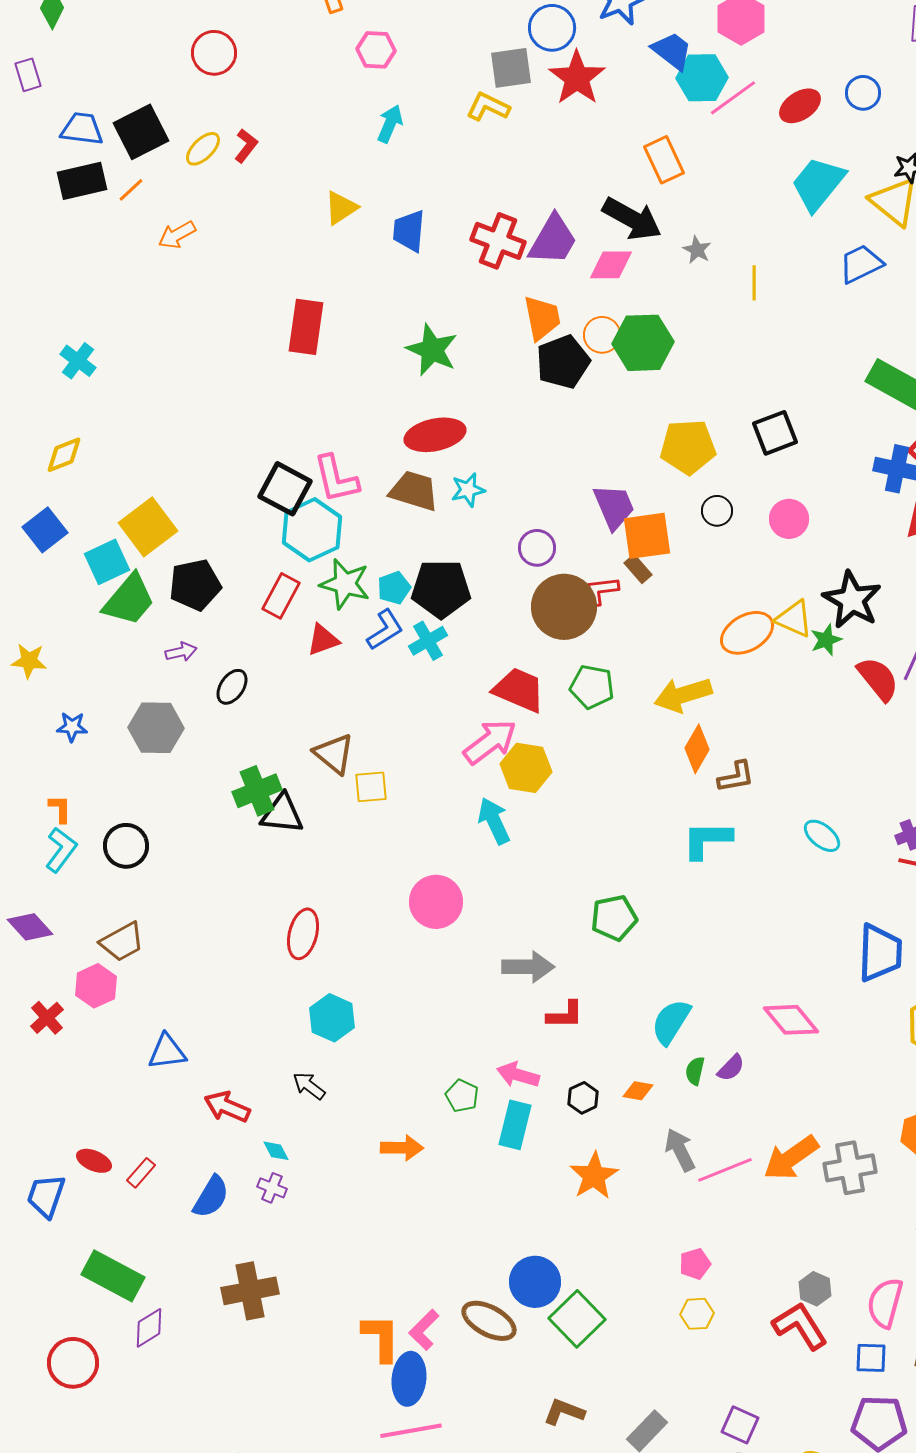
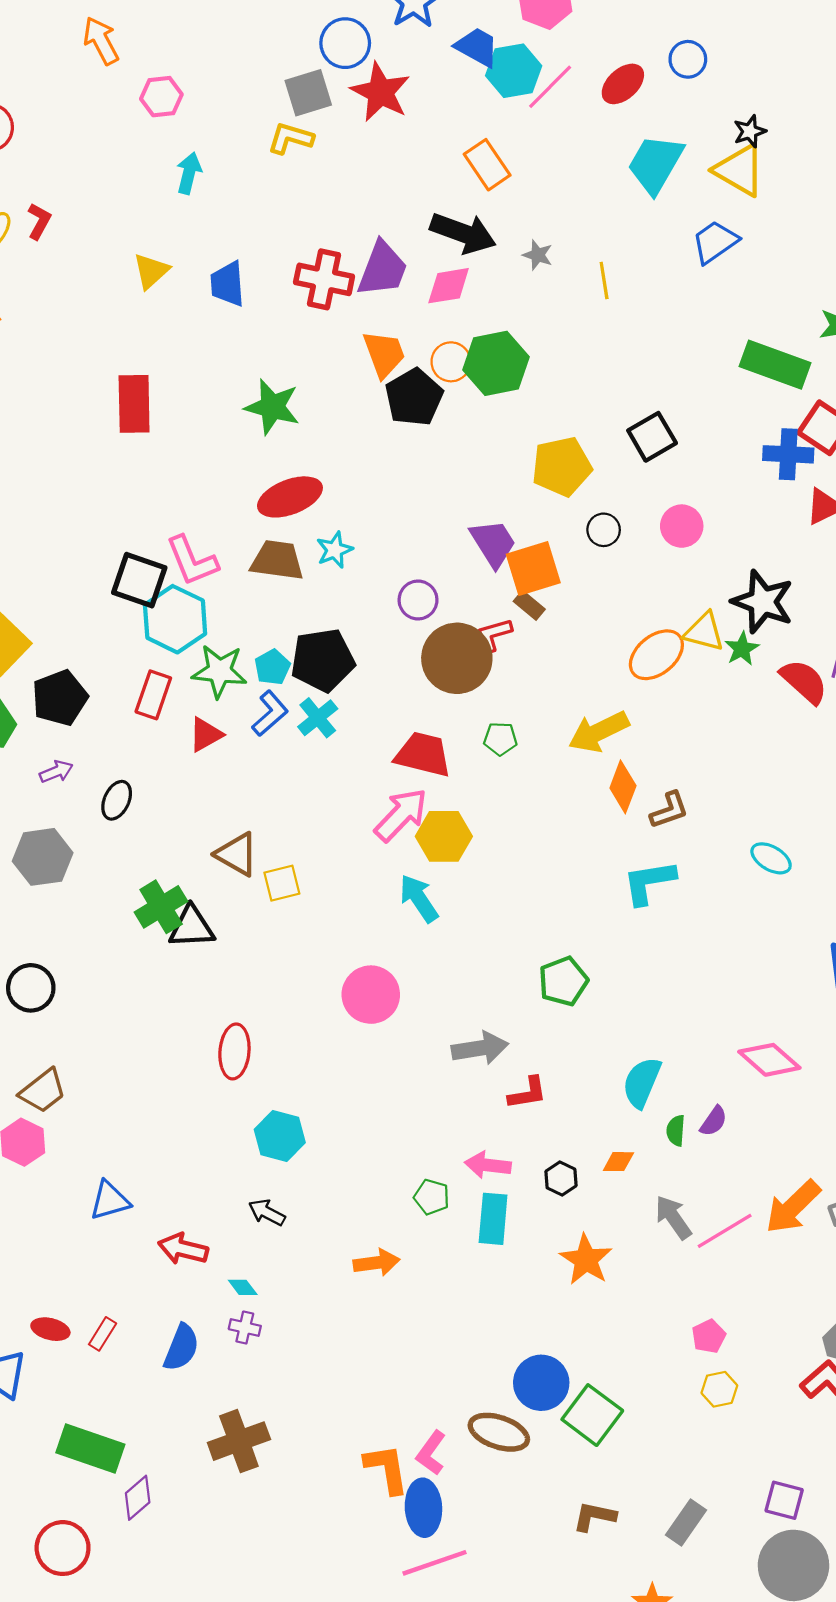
green pentagon: (592, 687) -> (500, 739), size x0.7

